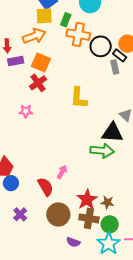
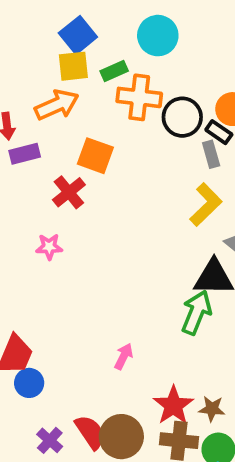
green rectangle: (66, 20) -> (114, 71), turned 48
orange square: (41, 62) -> (95, 156), moved
yellow L-shape: (79, 98) -> (206, 205), moved, turned -135
green arrow: (102, 151) -> (196, 312), turned -70
red semicircle: (45, 187) -> (90, 432), moved

